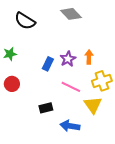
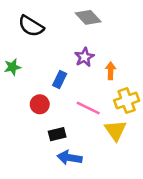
purple star: (68, 59) -> (84, 57), moved
red circle: (12, 84) -> (40, 104), moved
blue arrow: (70, 126) -> (70, 158), moved

